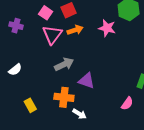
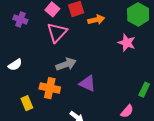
pink star: (107, 28) -> (127, 43), moved
orange arrow: (75, 30) -> (96, 20), moved
orange cross: (64, 97) -> (50, 88), moved

